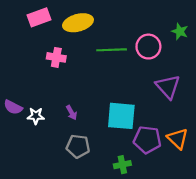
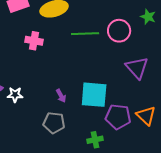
purple arrow: (71, 113) -> (61, 96), moved

